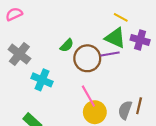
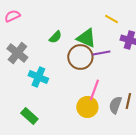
green triangle: (115, 38) -> (86, 38), moved
green semicircle: (67, 45) -> (55, 37), moved
pink line: (88, 96) -> (94, 90), moved, turned 50

